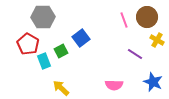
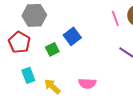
cyan rectangle: (44, 61) -> (28, 75), moved
pink semicircle: (114, 85) -> (87, 83), moved

